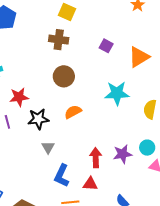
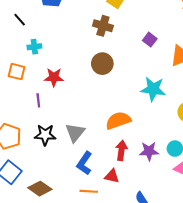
orange semicircle: (73, 112) -> (118, 120), moved, size x1.4
black star: (38, 119) -> (45, 135), moved
gray triangle: (48, 147) -> (75, 133), size x1.5

